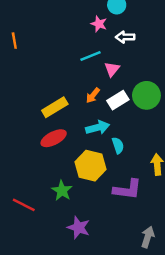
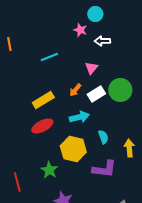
cyan line: (91, 56) -> (49, 57), moved
cyan semicircle: (118, 145) -> (103, 137), moved
red line: (24, 205) -> (17, 182), turned 48

